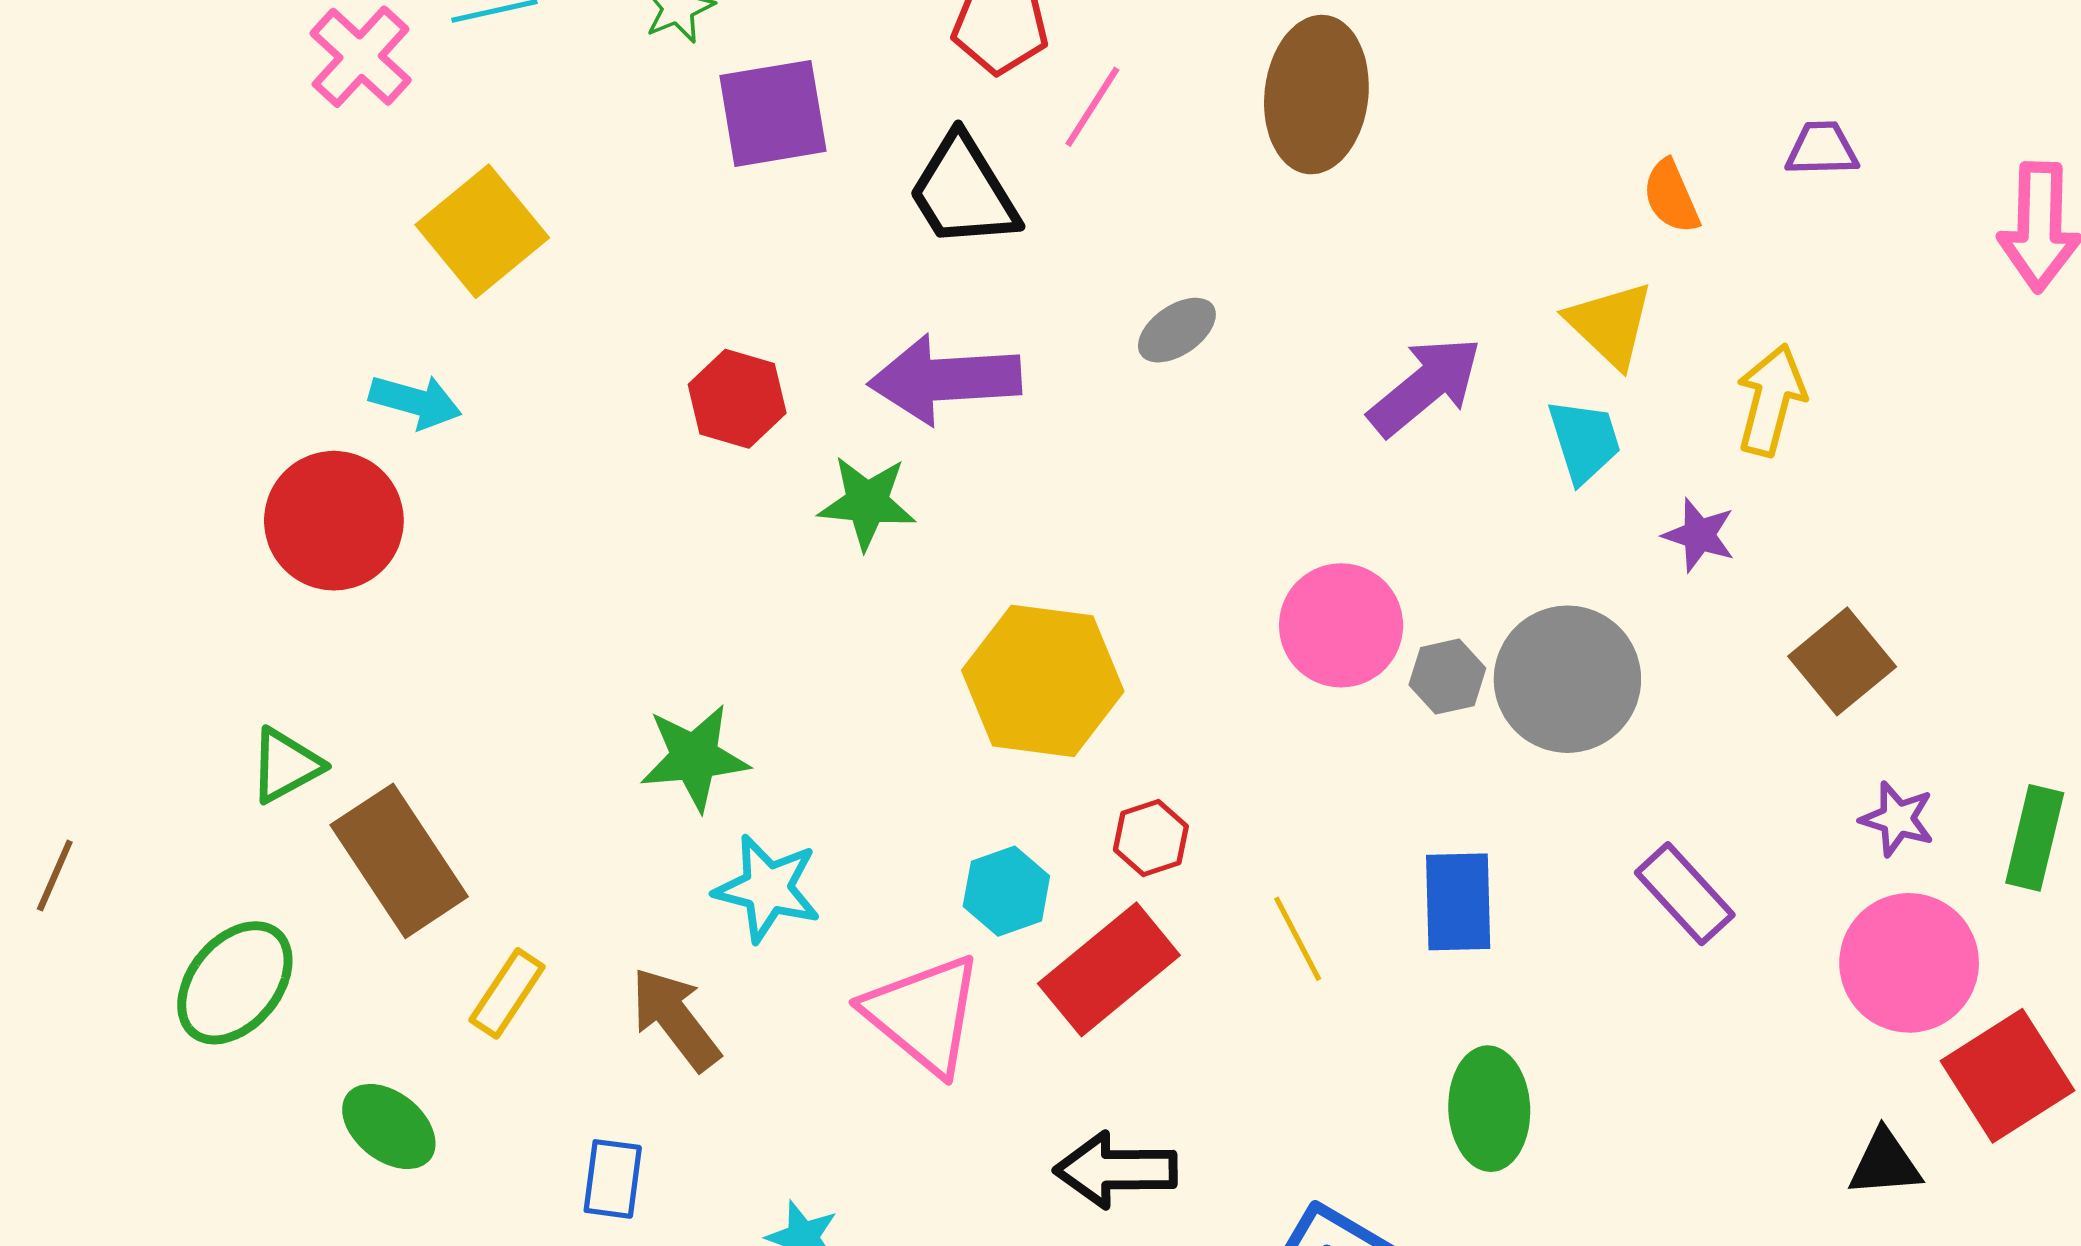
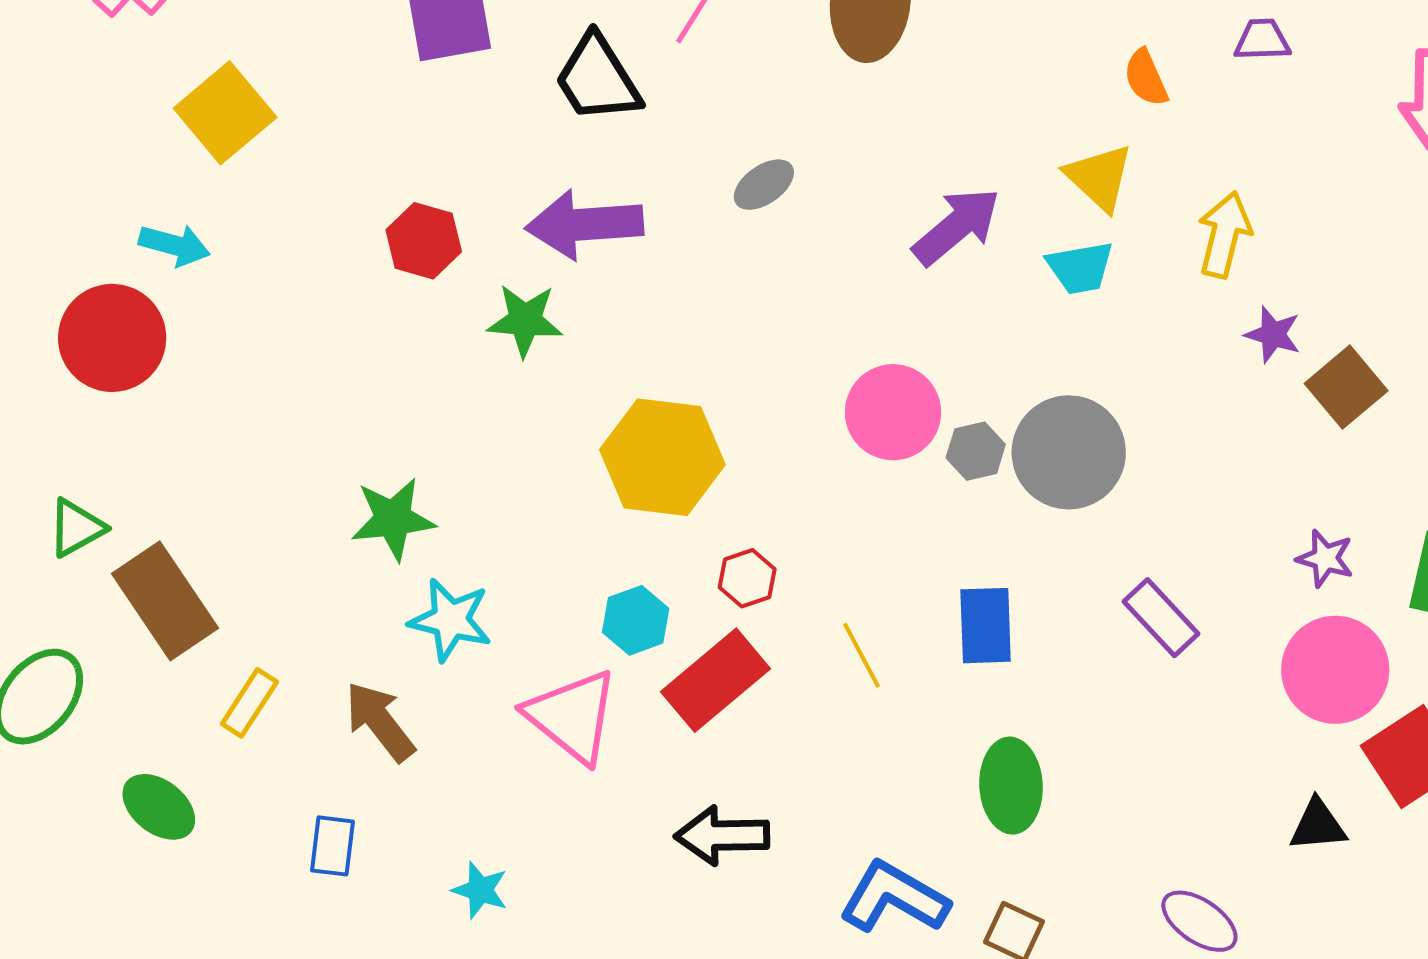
cyan trapezoid: (1584, 441) -> (1080, 268), turned 98
purple star: (1699, 535) -> (1273, 334), moved
brown square: (1842, 661) -> (1346, 387), moved

